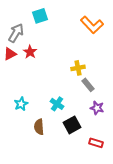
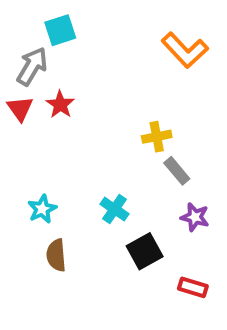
cyan square: (40, 16) -> (60, 30), moved
red triangle: (10, 54) -> (20, 109), turned -40
brown semicircle: (39, 127) -> (56, 255), moved

